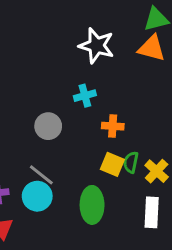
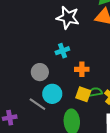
green semicircle: (131, 162) -> (95, 92), turned 72
cyan circle: (37, 196) -> (52, 94), moved

